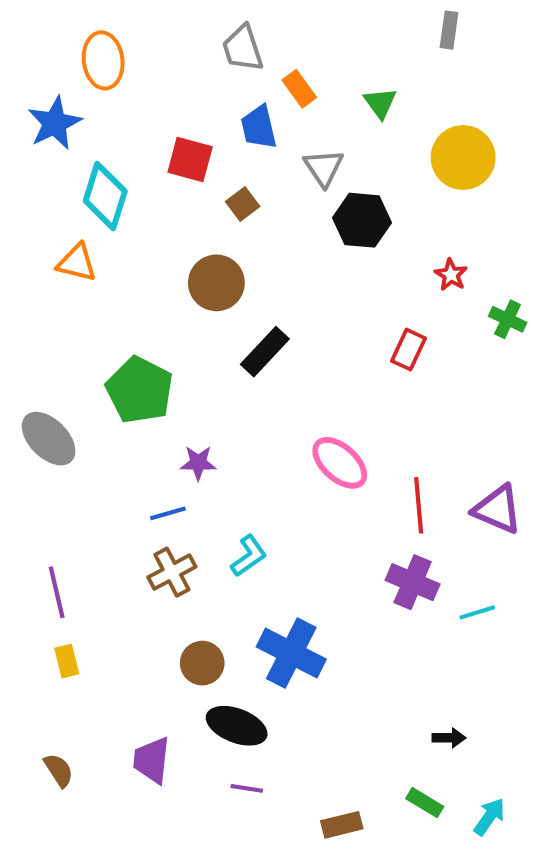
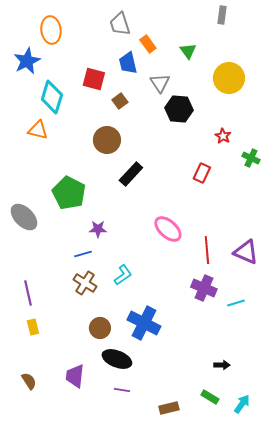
brown cross: (172, 572) -> (85, 283), turned -30

